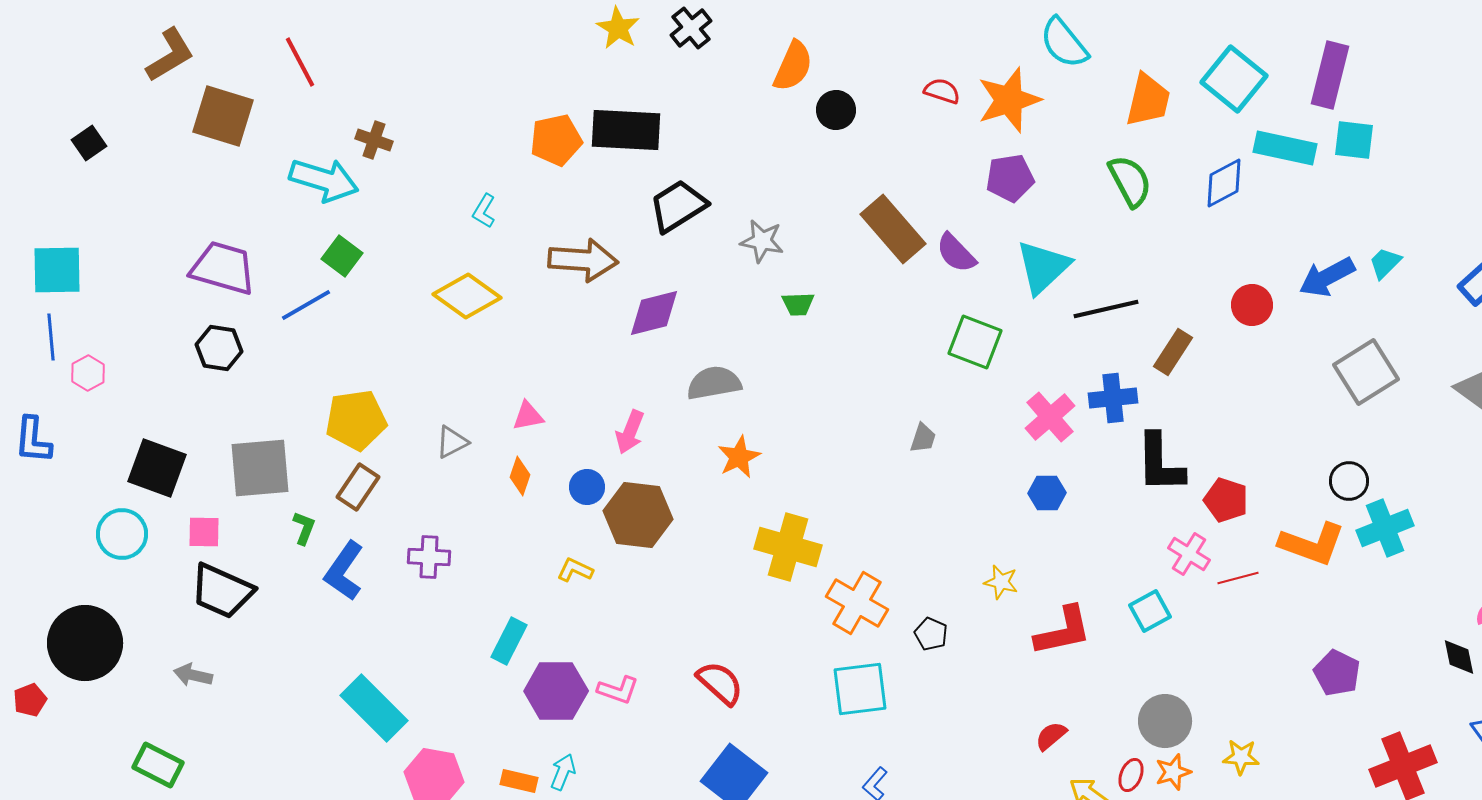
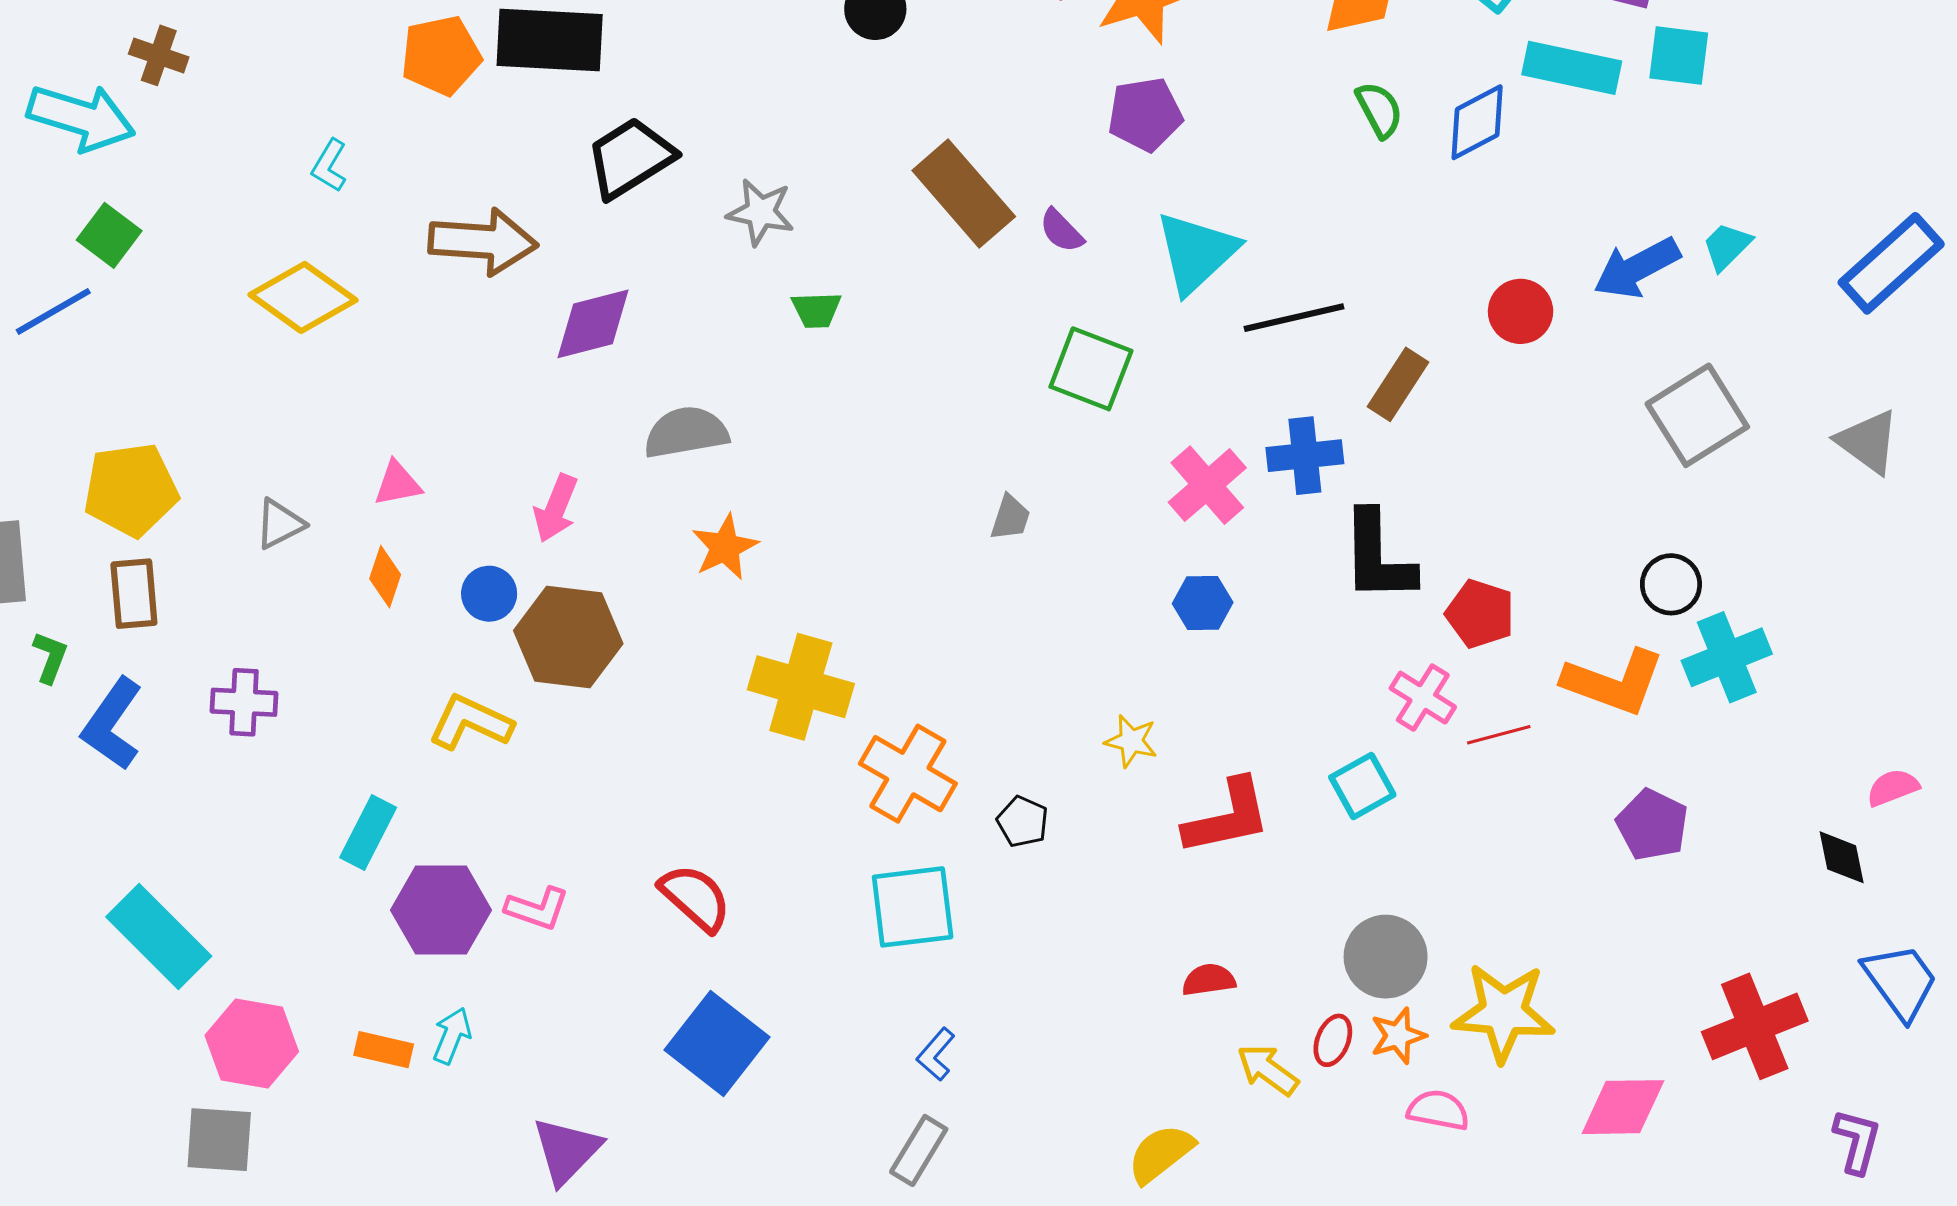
green semicircle: (1130, 181) -> (1379, 110), moved, size x0.7
purple semicircle: (956, 253) -> (1061, 231), size x0.7
brown rectangle: (358, 487) -> (134, 594), turned -39
yellow L-shape: (575, 570) -> (470, 722), size x1.5
purple pentagon: (1337, 673) -> (1652, 825), moved
red semicircle: (1051, 736) -> (1209, 980), turned 32
yellow star: (1241, 757) -> (1503, 1012), size x1.8

